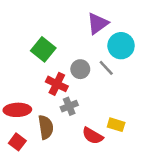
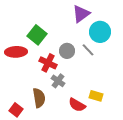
gray cross: (69, 106) -> (58, 81), turned -32
red ellipse: (17, 110) -> (16, 52), moved

